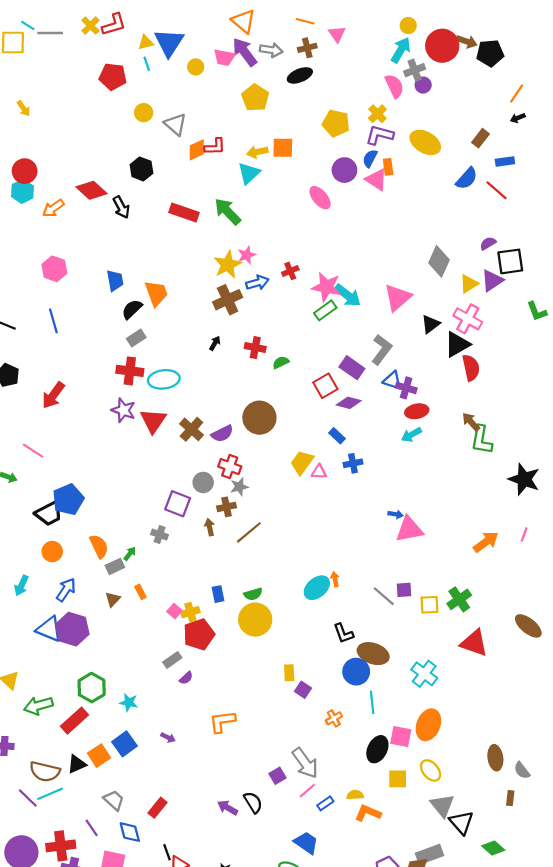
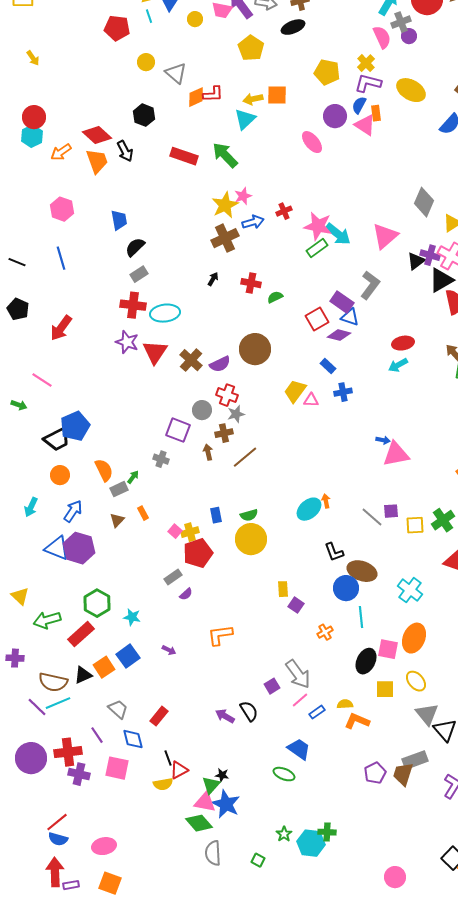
orange trapezoid: (156, 293) -> (97, 161), moved
blue triangle: (392, 380) -> (350, 317), moved
purple cross: (406, 388) -> (430, 255), moved

